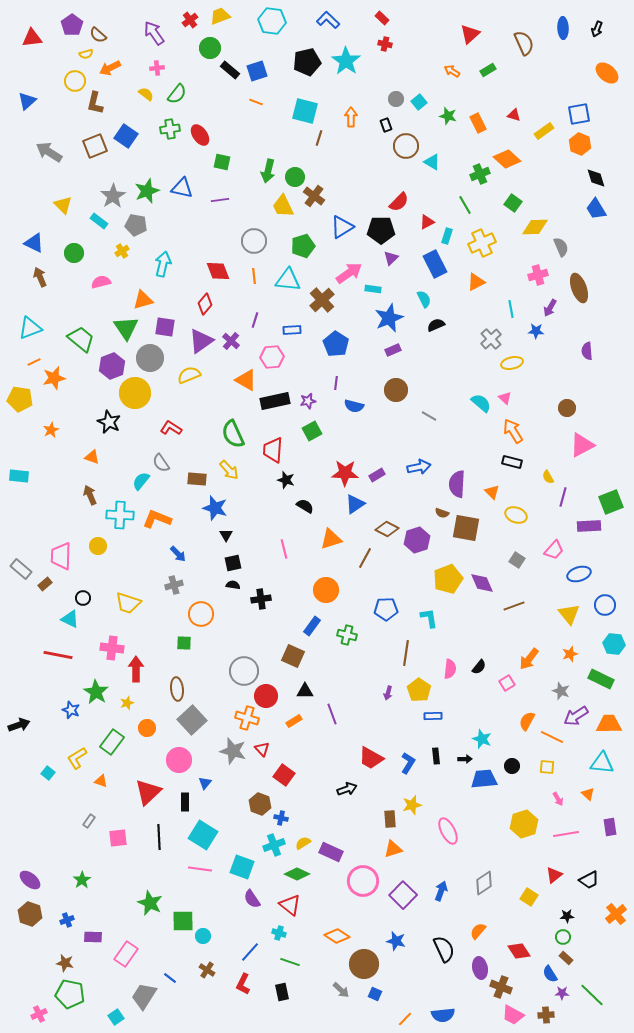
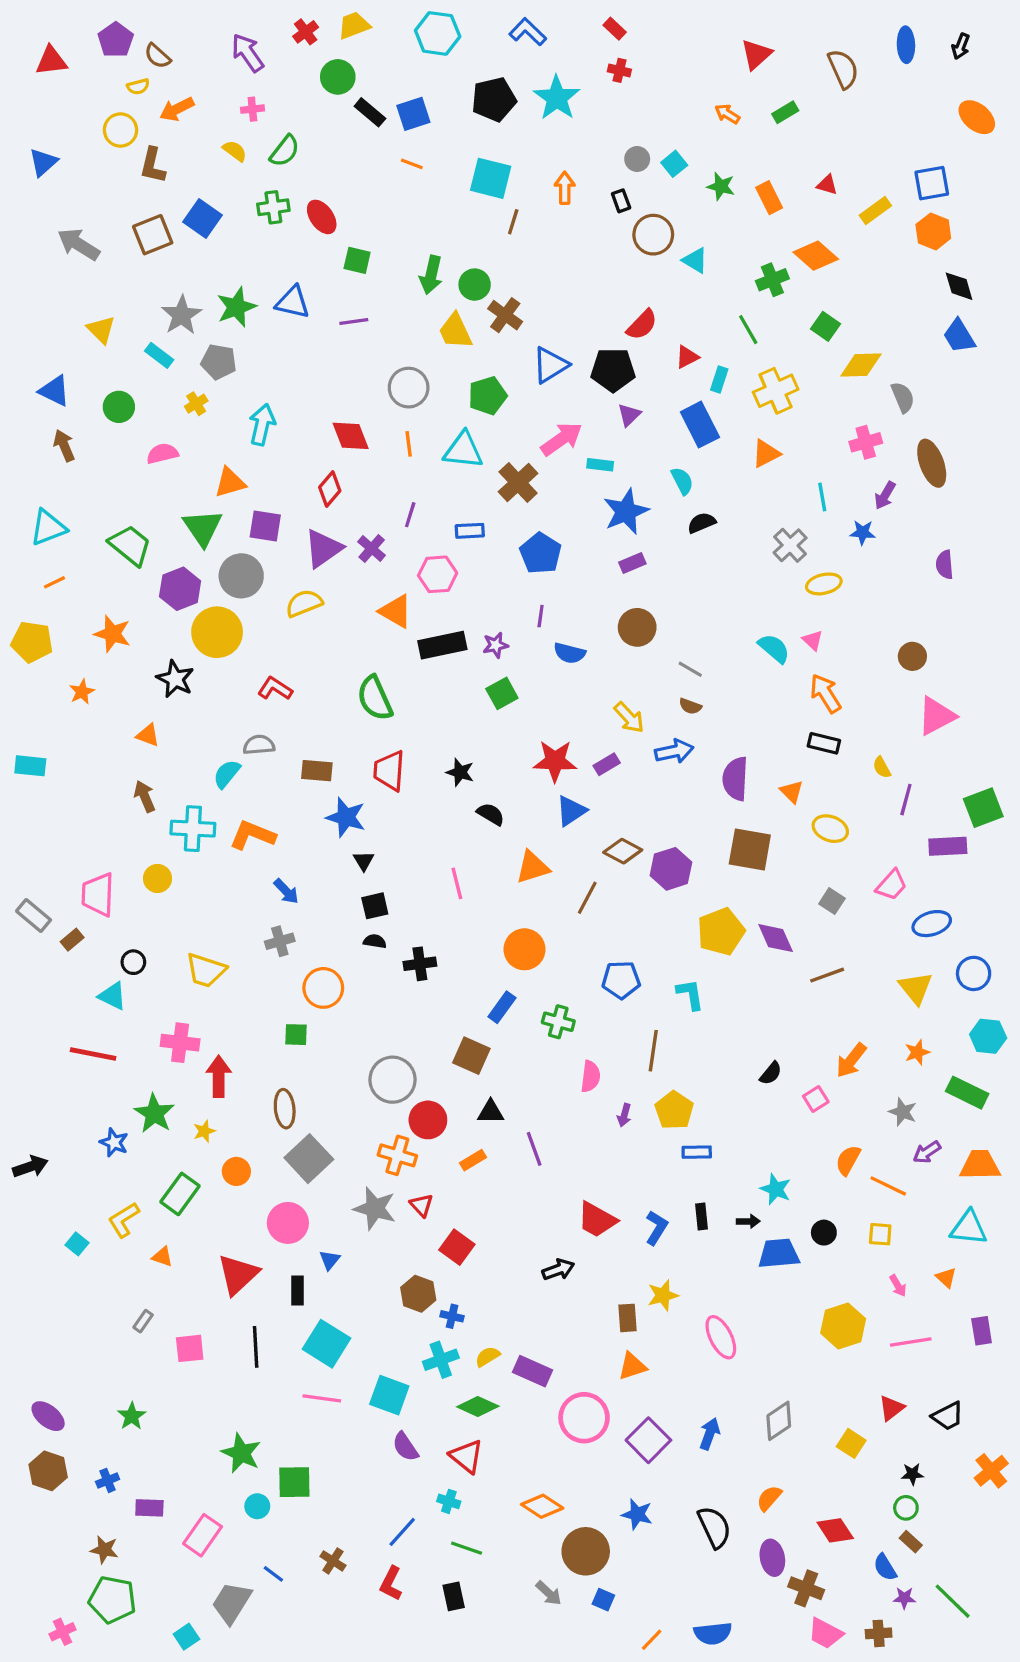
orange star: (54, 378) -> (112, 634), moved, turned 30
red trapezoid: (273, 450) -> (389, 771), moved
gray semicircle: (161, 463) -> (259, 745), turned 120
yellow arrow: (229, 470) -> (629, 718), moved
brown semicircle: (442, 513) -> (690, 706), moved
pink semicircle: (450, 669) -> (590, 1076), moved
purple arrow: (576, 716) -> (927, 1152), size x0.7
cyan circle: (203, 936) -> (257, 1506), moved

